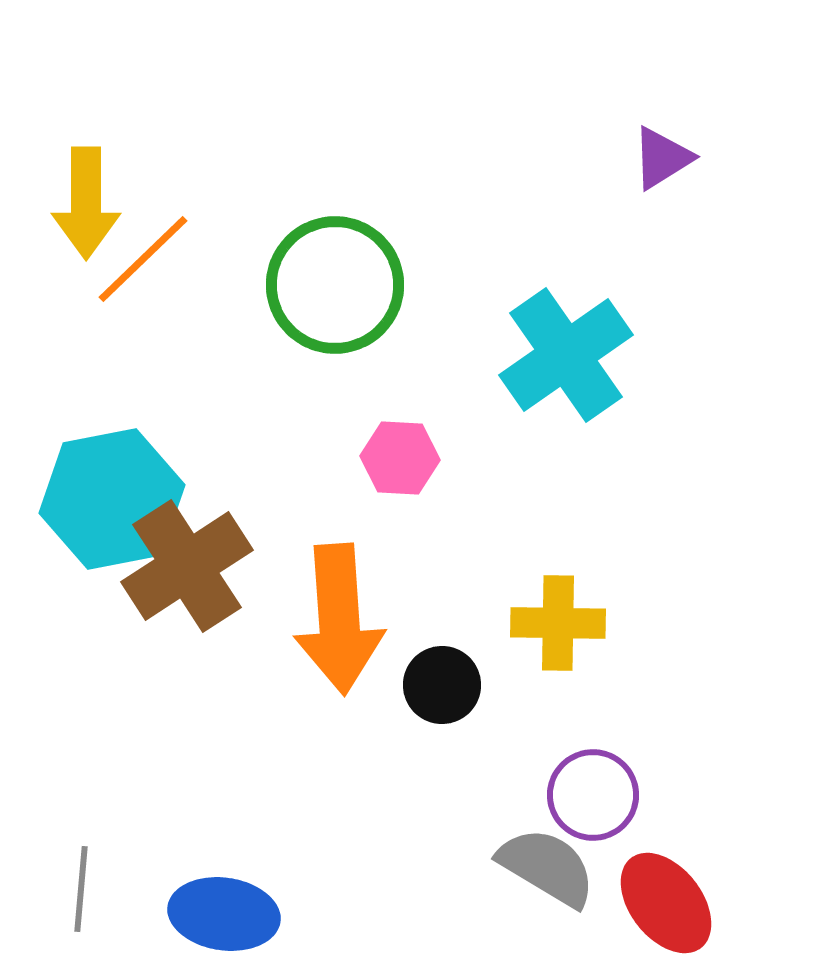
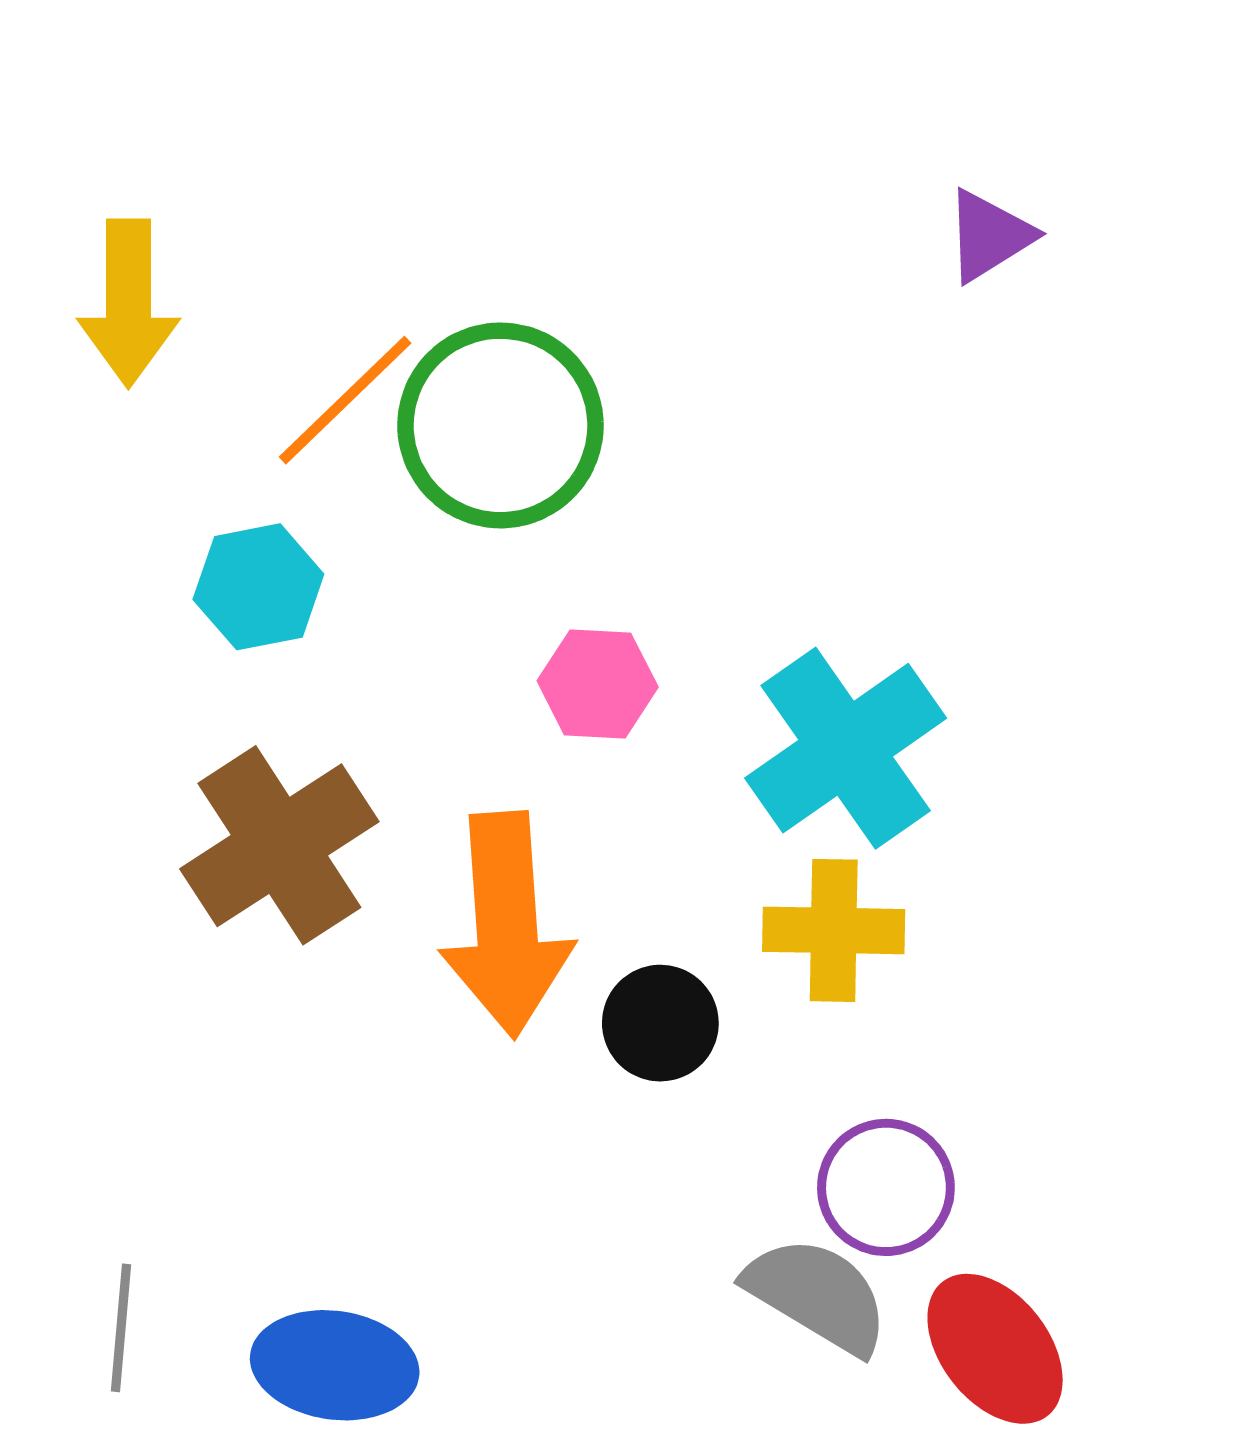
orange line: (143, 259) -> (345, 400), moved
cyan cross: (566, 355) -> (846, 748), moved
cyan hexagon: (112, 499) -> (258, 587), moved, size x0.6

